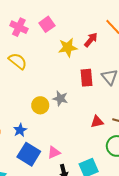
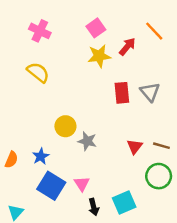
pink square: (47, 24) -> (96, 28), moved
gray star: (60, 98) -> (87, 141), moved
red triangle: (97, 122) -> (135, 147), turned -40
pink triangle: (54, 152) -> (82, 184), turned -40

